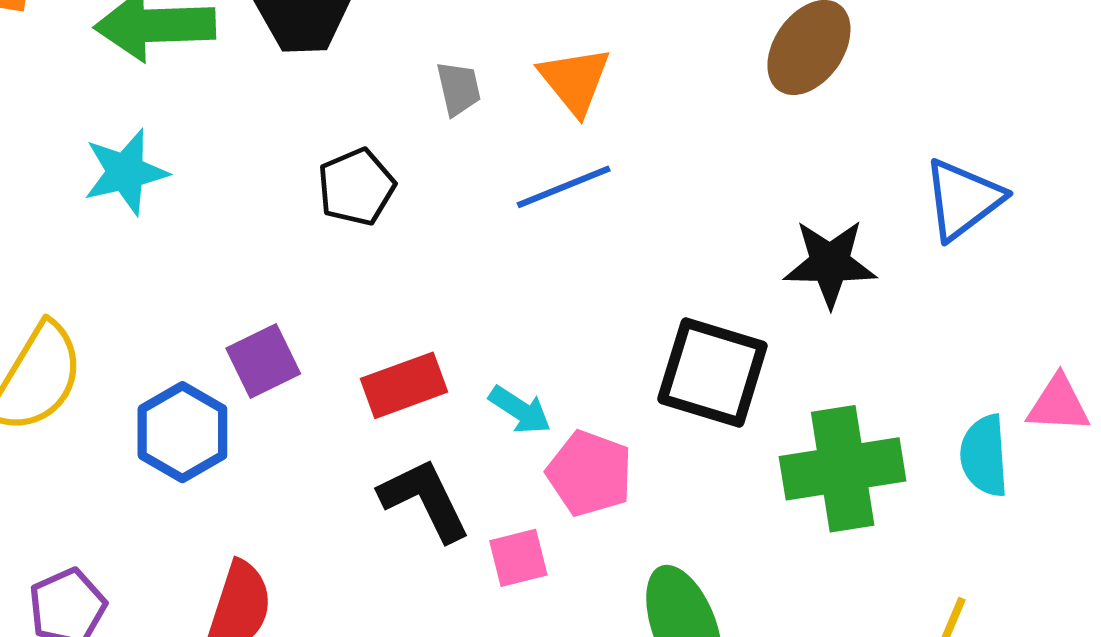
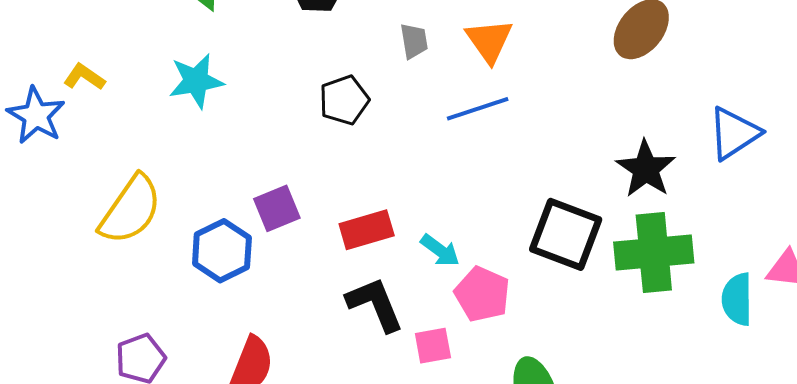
black star: (830, 263) -> (646, 169), turned 30
green cross: (843, 469) -> (654, 252), moved

